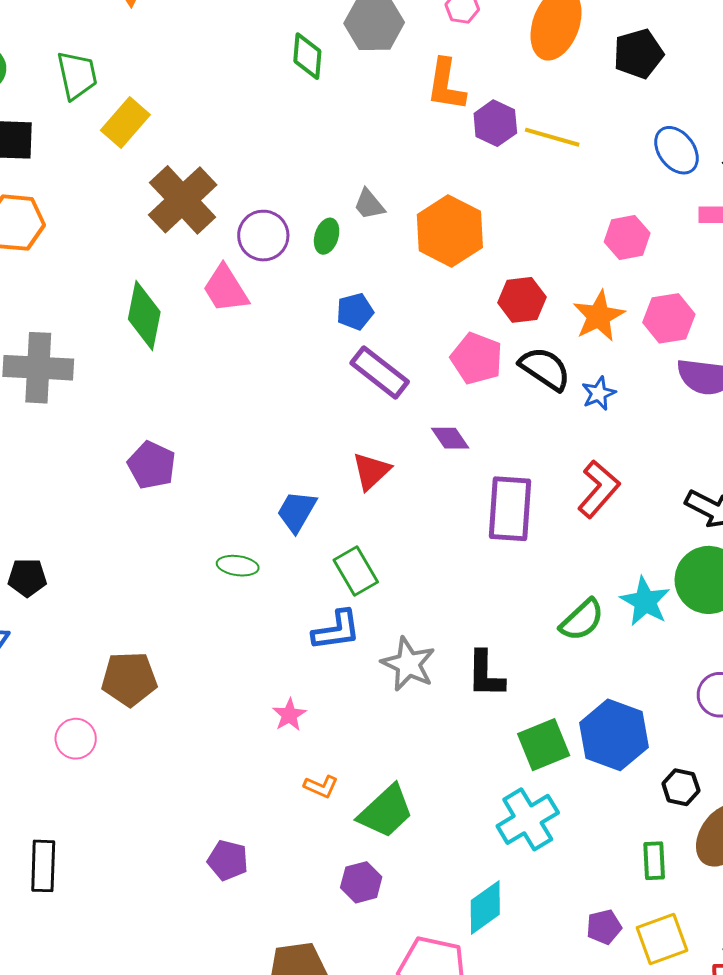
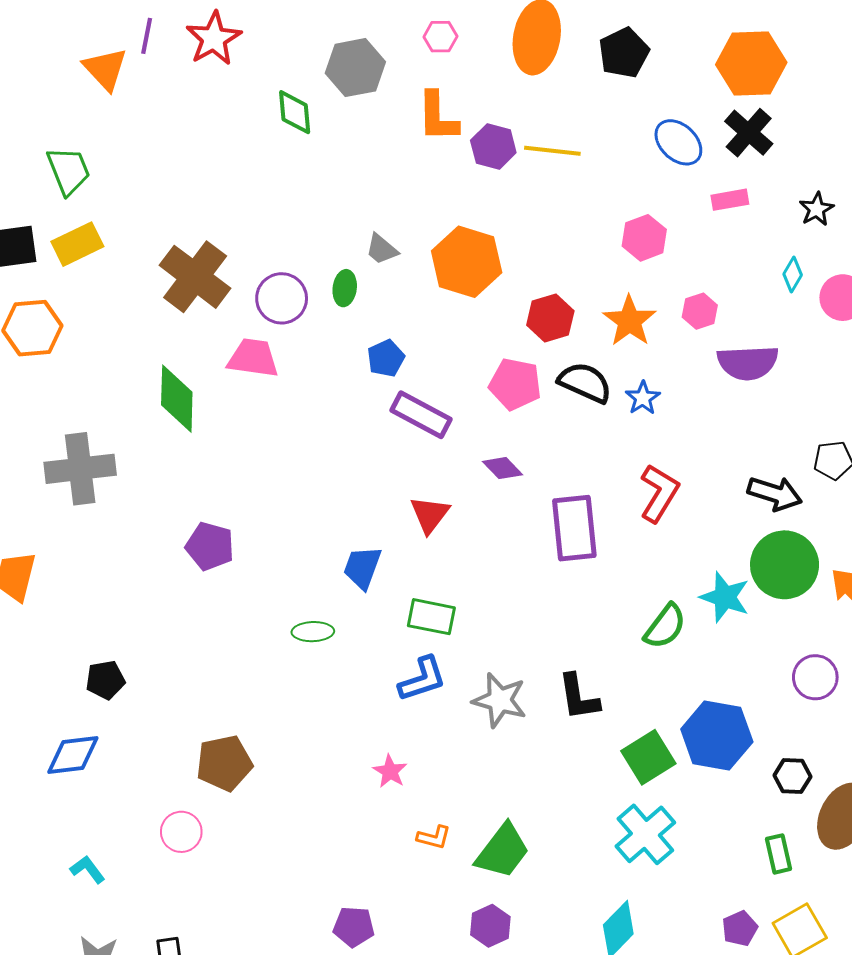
yellow rectangle: (125, 122) -> (77, 244), moved, turned 33
pink trapezoid: (226, 289) -> (253, 358), turned 140
pink hexagon: (669, 318) -> (700, 311), size x0.7
green rectangle: (356, 571) -> (431, 617), turned -39

